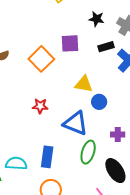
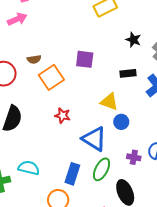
purple square: (70, 43) -> (85, 59), moved
black rectangle: (106, 47) -> (128, 73), moved
orange square: (41, 59) -> (51, 77), moved
blue rectangle: (47, 157) -> (72, 174), moved

